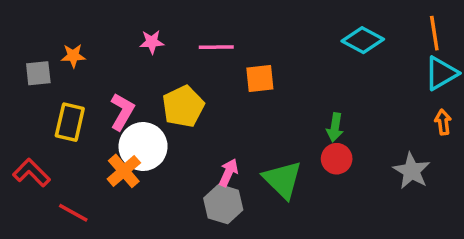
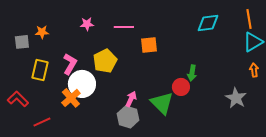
cyan diamond: (363, 40) -> (208, 23), turned -35
red circle: (337, 159) -> (181, 87), moved
red line: (73, 213) -> (42, 122), turned -54

